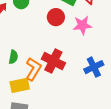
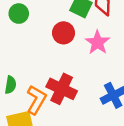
pink star: (82, 25) -> (98, 42), turned -30

